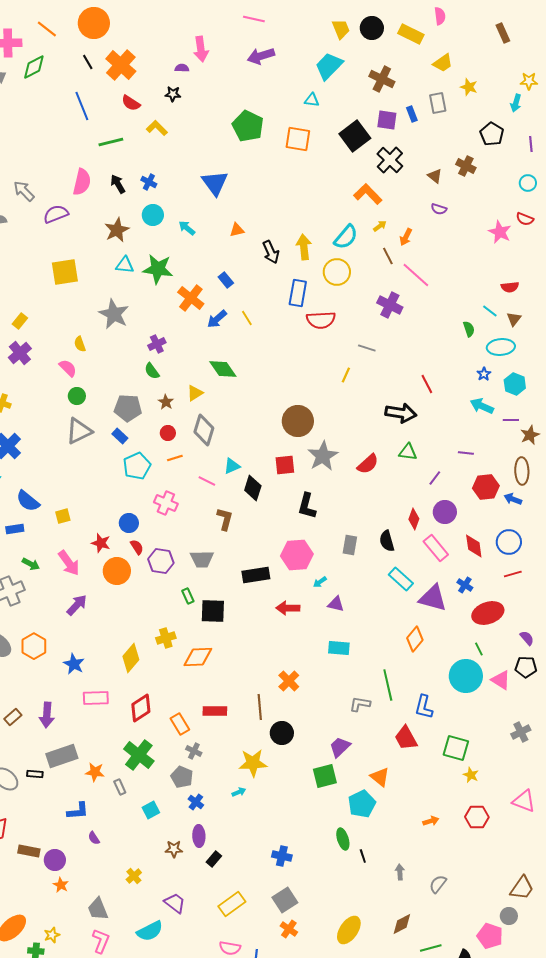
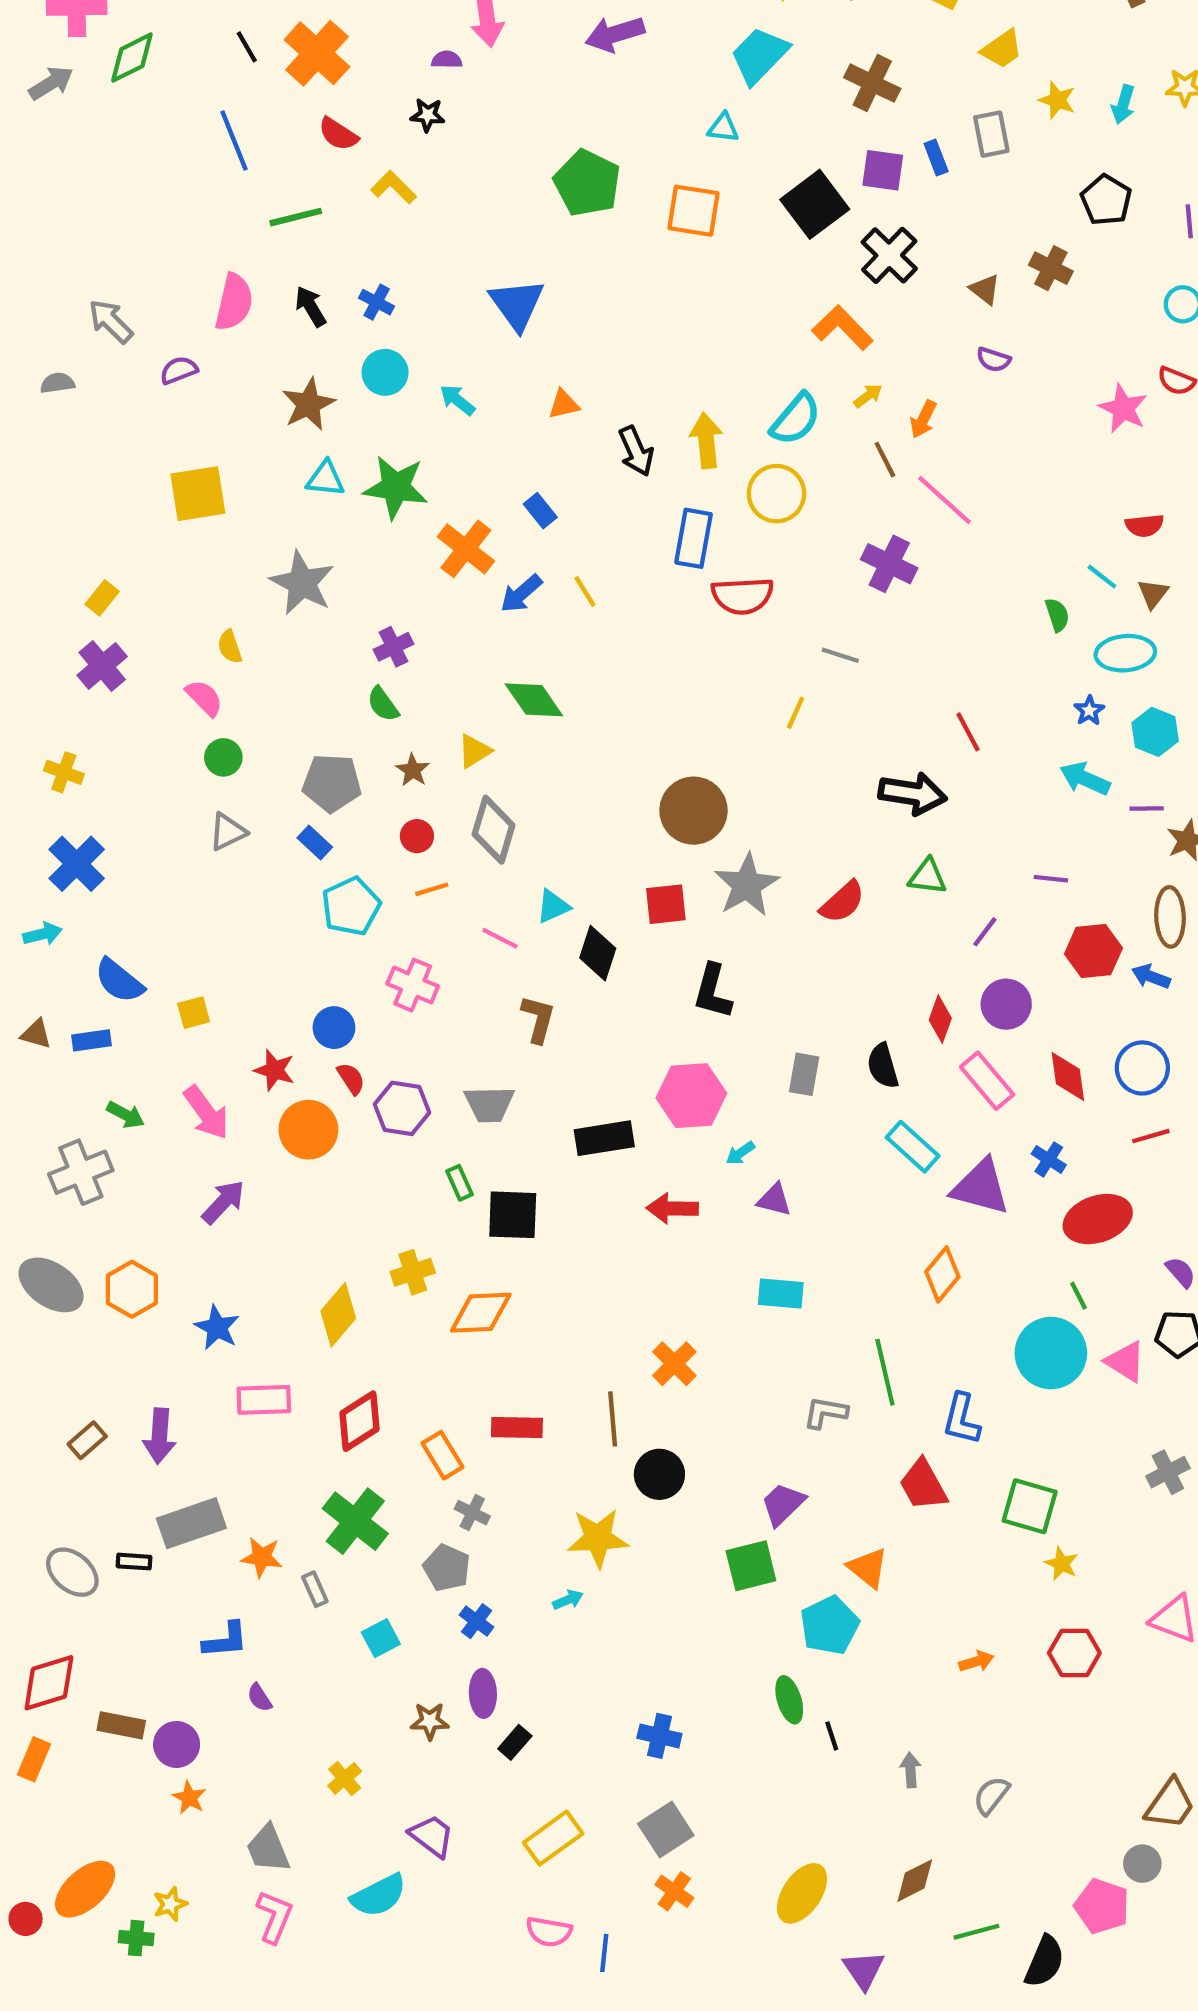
cyan arrow: (516, 103) -> (1123, 104), moved
purple semicircle: (56, 214) -> (179, 370), size x0.7
gray triangle: (79, 431) -> (228, 832), size x0.7

